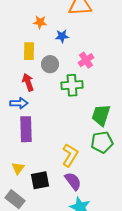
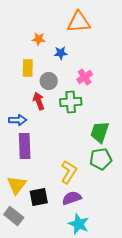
red arrow: (28, 82) -> (39, 101), moved
yellow triangle: (18, 168) -> (17, 185), size x1.5
purple semicircle: (73, 181) -> (72, 198), turned -72

